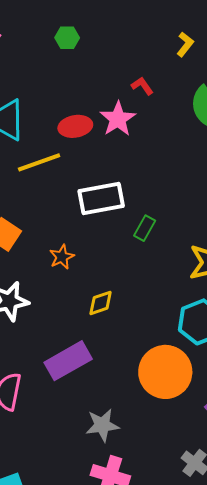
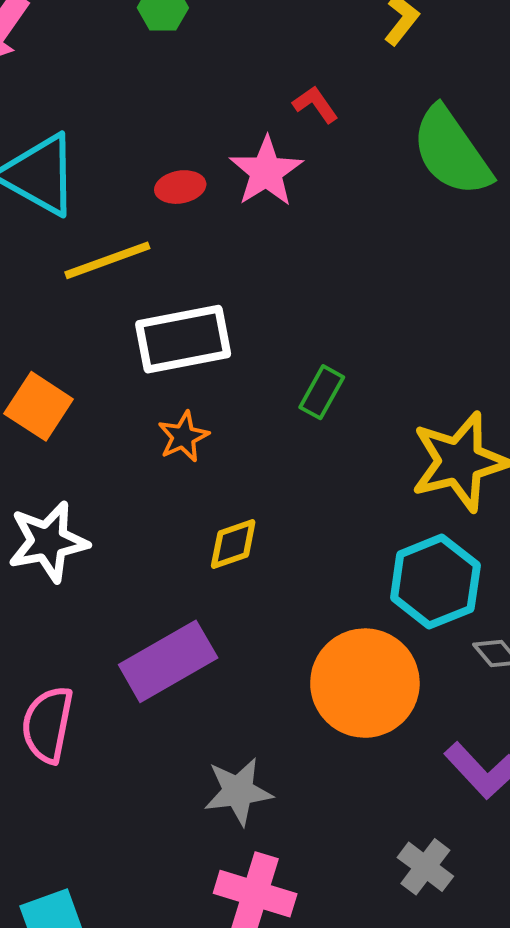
red ellipse: (75, 126) -> (180, 187), size x0.7
white rectangle: (101, 199) -> (183, 339), moved
orange star: (62, 257) -> (183, 437), moved

